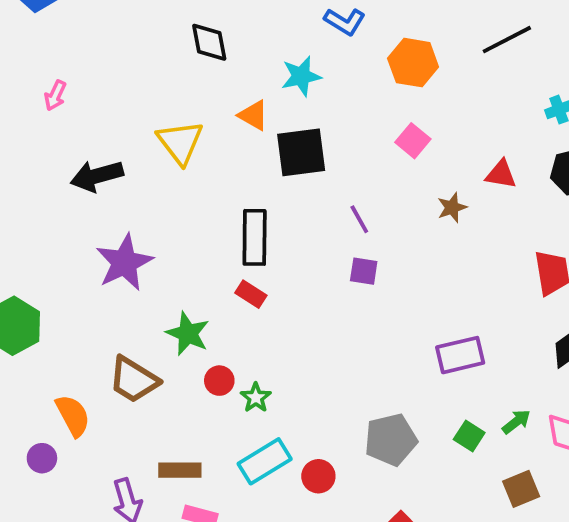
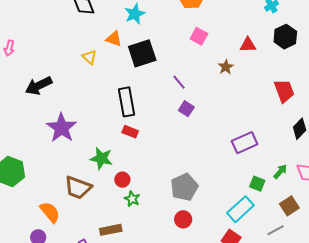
yellow triangle: (180, 142) -> (89, 57), moved, size x0.6
purple square: (364, 271) -> (186, 109), turned 35
green star: (256, 398) -> (132, 199), moved
gray pentagon: (391, 440) -> (184, 187), moved
cyan rectangle: (265, 461) -> (240, 209), moved

